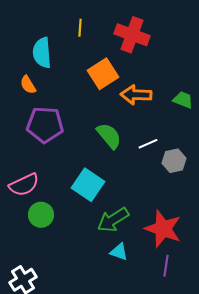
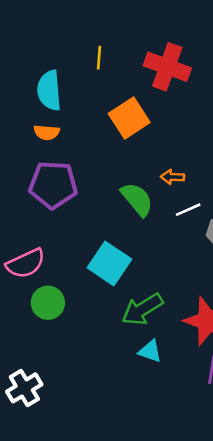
orange semicircle: (28, 85) -> (47, 132), moved, turned -54
orange arrow: (136, 95) -> (172, 177), moved, size x0.6

